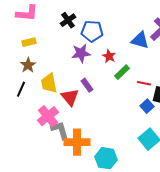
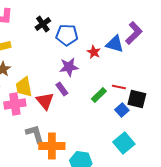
purple star: (81, 53) -> (69, 67), moved
red star: (109, 56) -> (94, 52), moved
green rectangle: (122, 72) -> (99, 95), moved
pink cross: (48, 116) -> (15, 104), moved, turned 30

